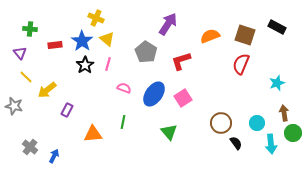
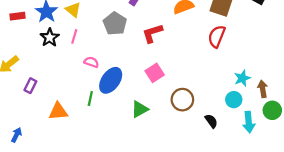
cyan star: (277, 83) -> (242, 78), moved
blue ellipse: (154, 94) -> (111, 80), moved
brown circle: (221, 123) -> (182, 100), moved
green triangle: (169, 132) -> (140, 109), turned 42

